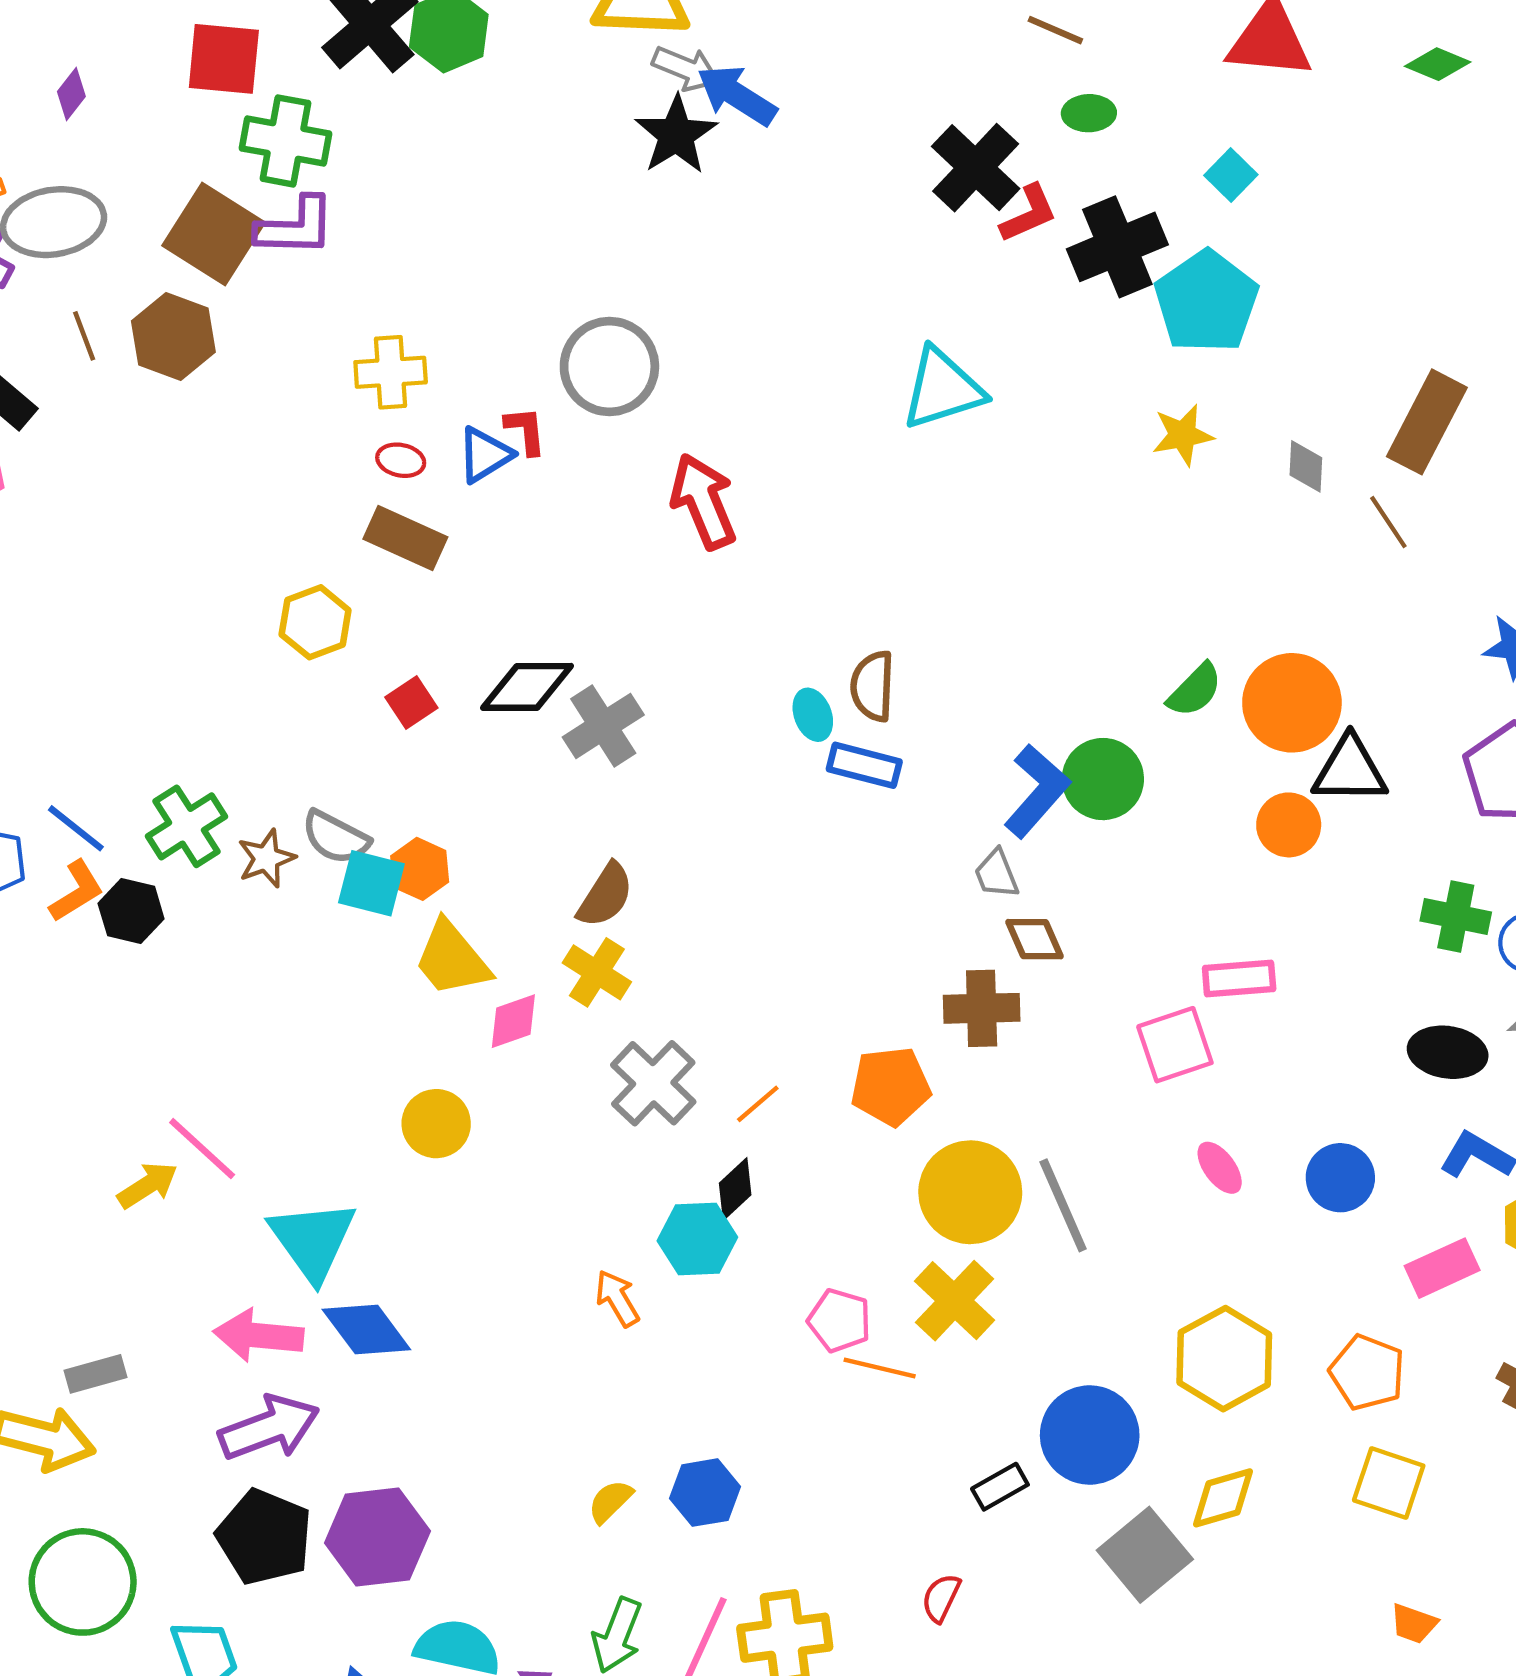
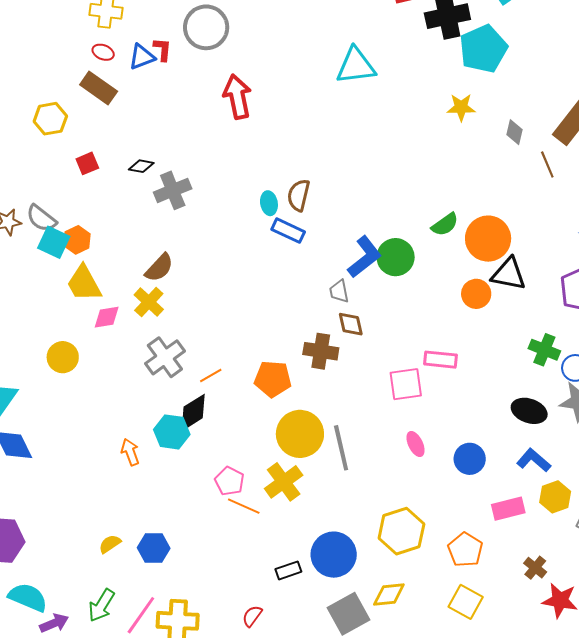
black diamond: (527, 687) -> (141, 166), size x0.6
black diamond: (735, 1189) -> (193, 412), size x1.4

